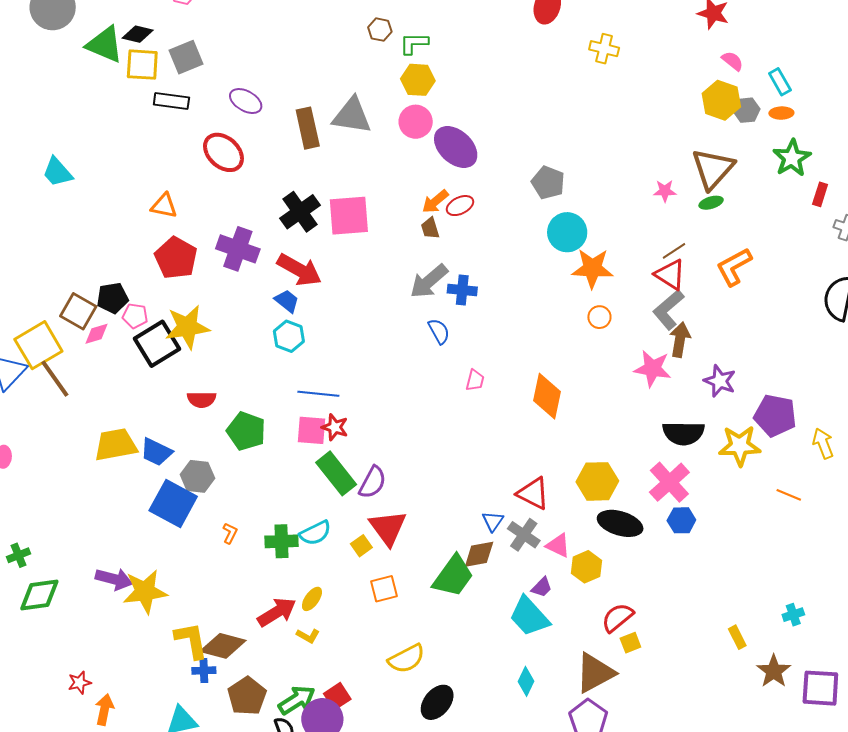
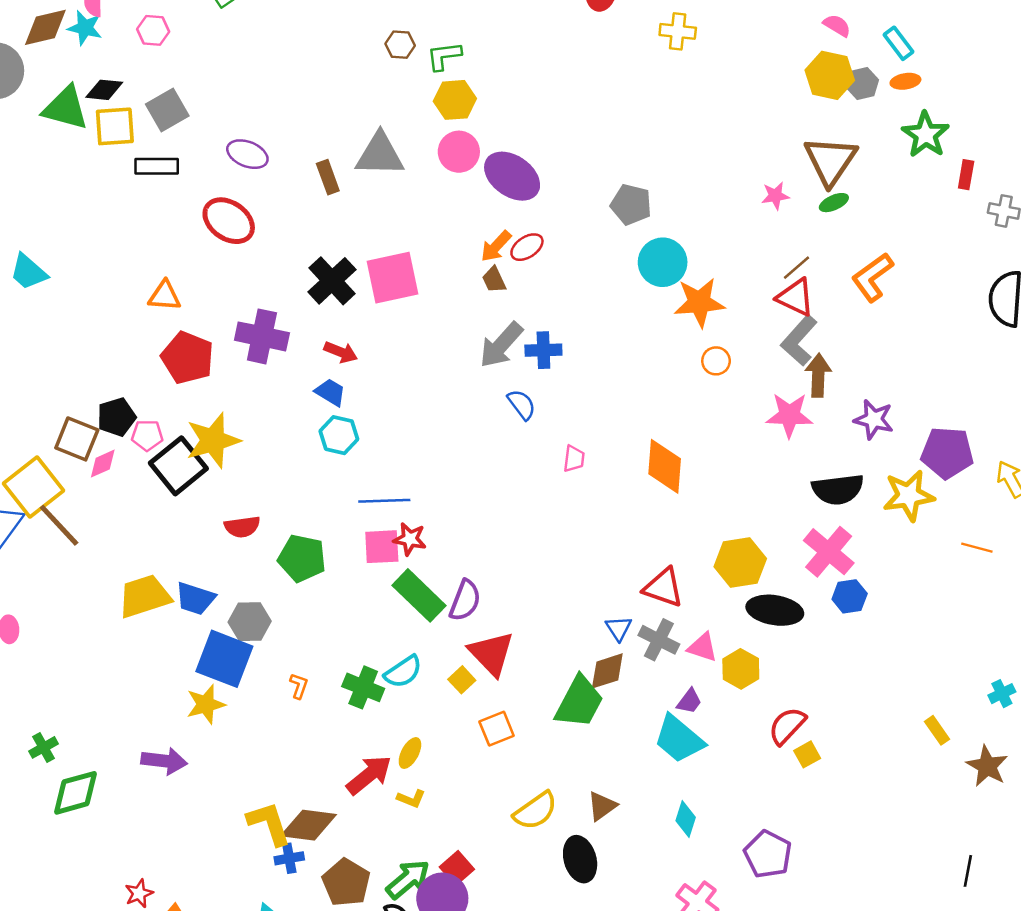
brown rectangle: (308, 128) -> (328, 177), size x0.7
red arrow: (299, 270) -> (341, 352), size x0.6
green cross: (281, 541) -> (363, 687), turned 32
yellow star: (145, 592) -> (206, 704), moved, size x0.7
brown triangle: (595, 673) -> (602, 806), moved, size x0.6
black ellipse: (437, 702) -> (580, 859), turned -48

